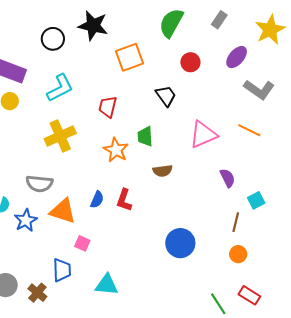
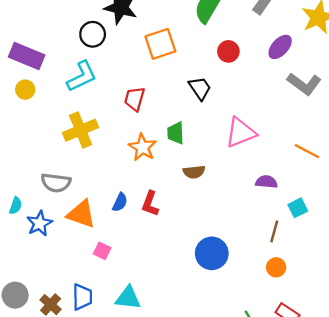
black circle: (53, 39) -> (93, 34), moved
orange line: (249, 130) -> (307, 151), moved
purple semicircle: (227, 178) -> (266, 182), turned -60
blue trapezoid: (62, 270) -> (82, 297), moved

